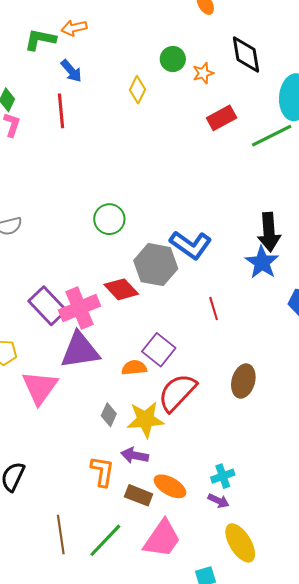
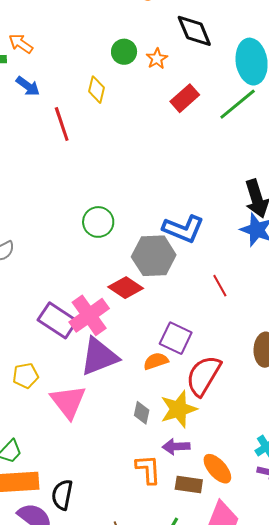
orange arrow: (74, 28) -> (21, 44), turned 60
red line: (61, 111) -> (62, 124), moved
orange ellipse: (170, 486) -> (217, 469), turned 32

